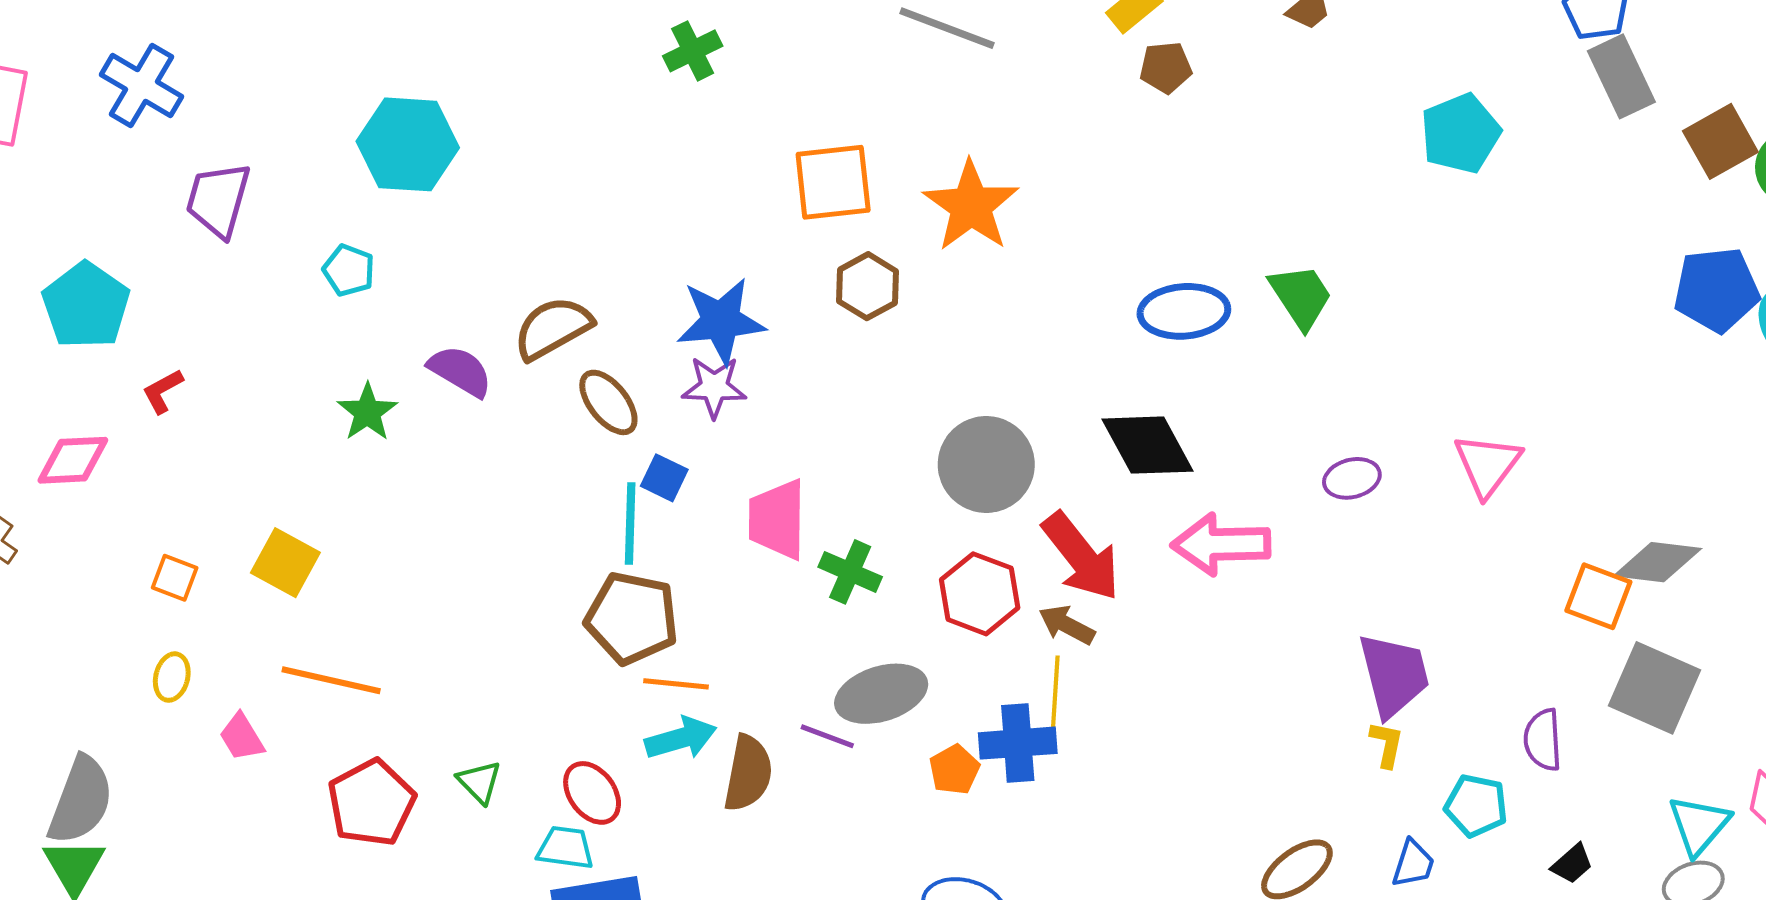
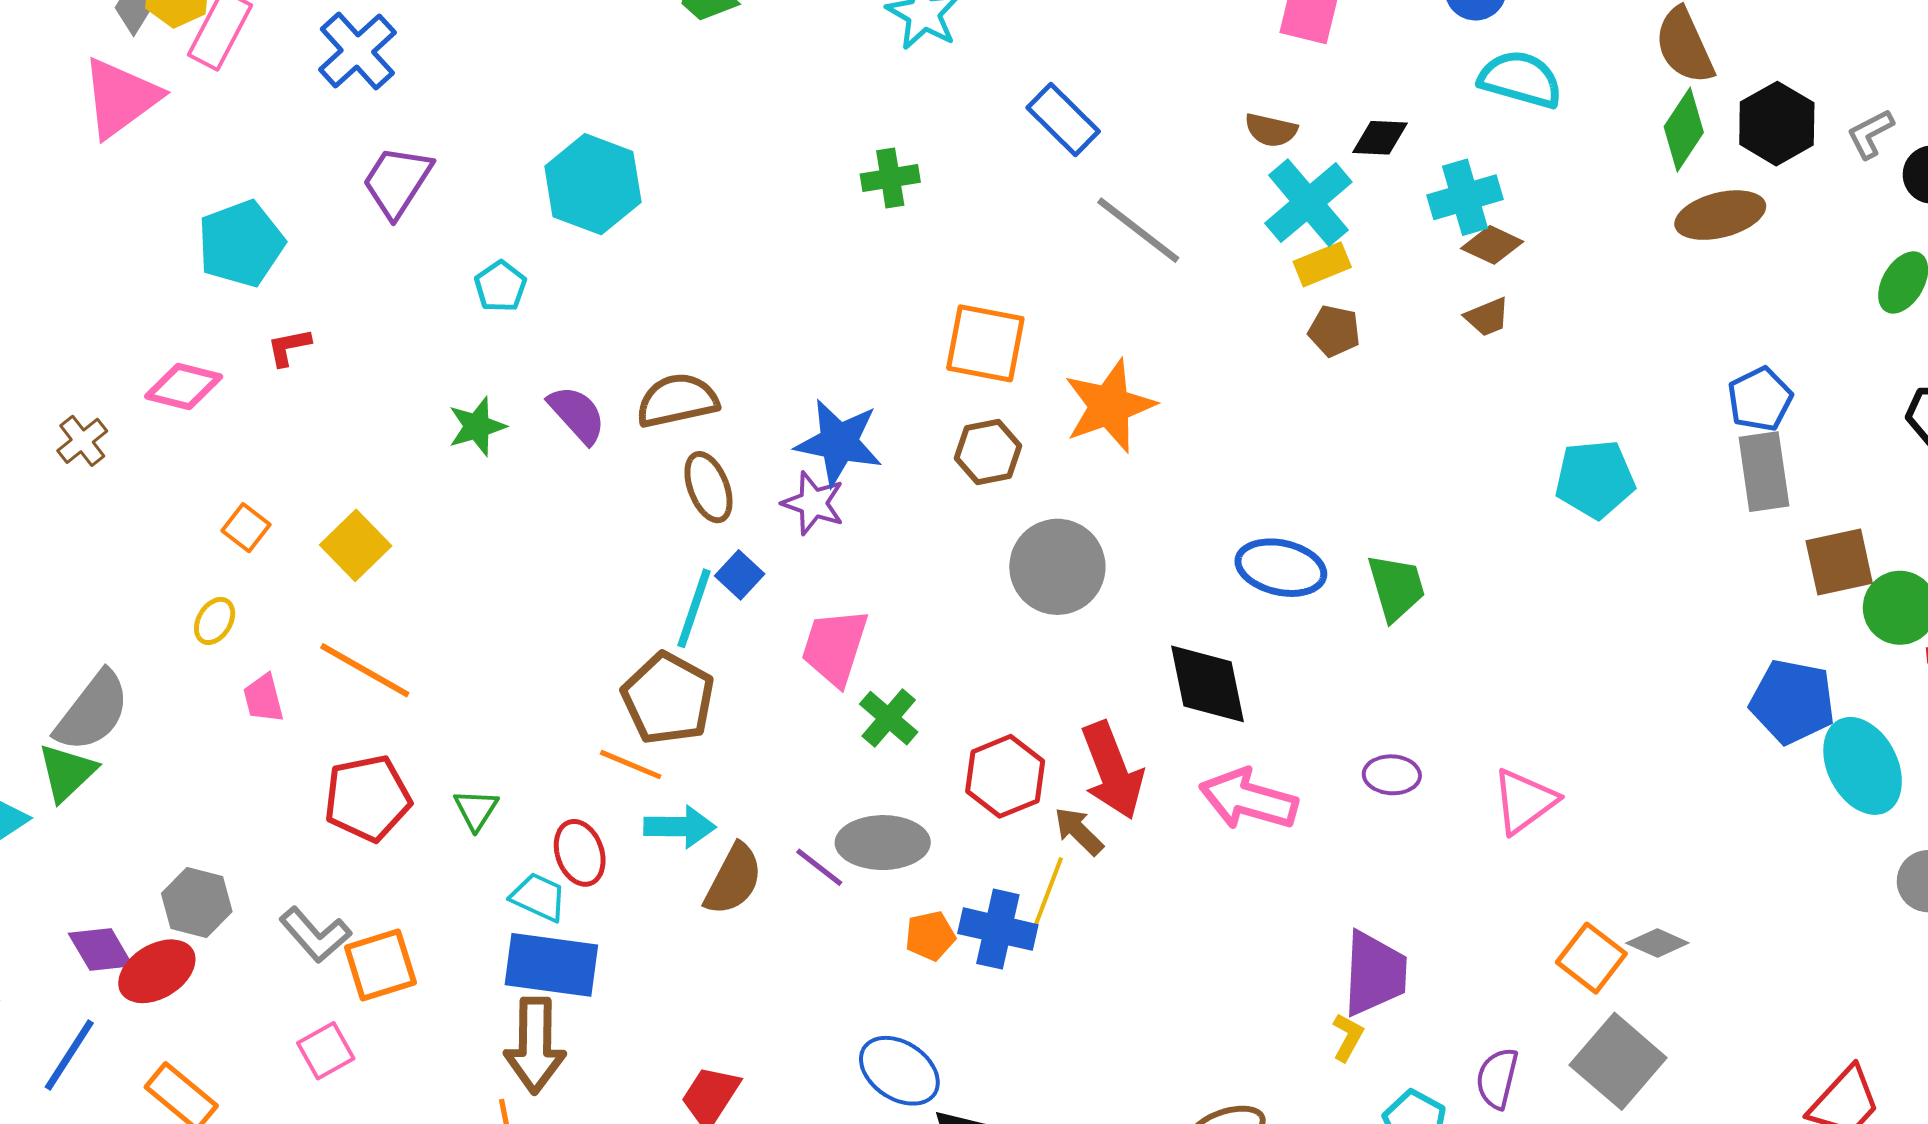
gray circle: (986, 464) -> (1057, 567), moved
gray diamond: (1658, 562) -> (1657, 943), size x0.7
orange line: (676, 684) -> (631, 765), moved

